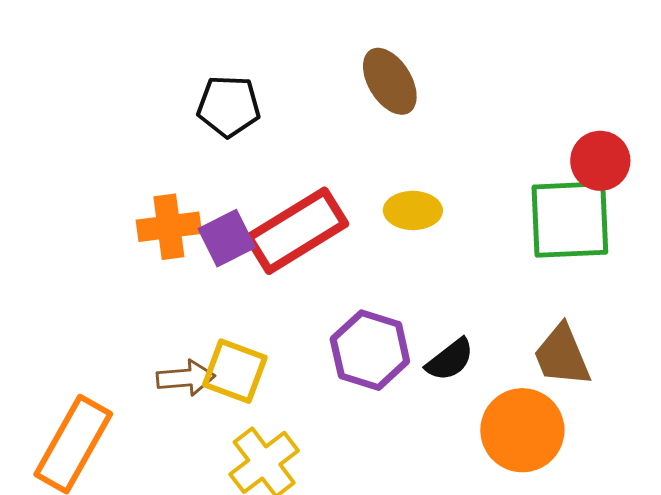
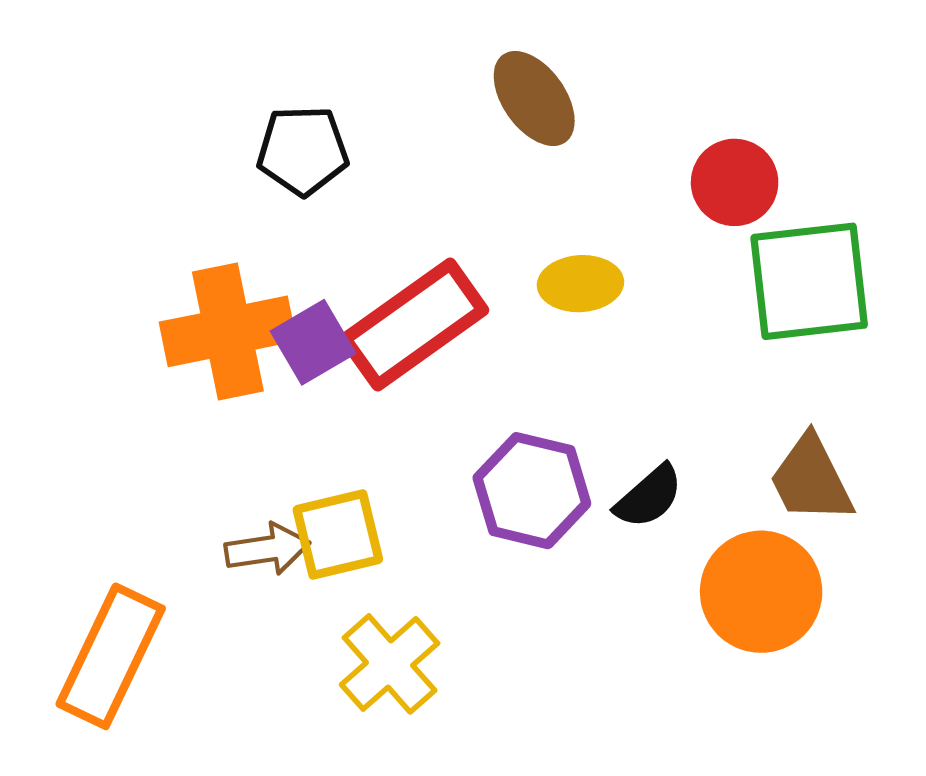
red circle: (600, 161) -> (735, 182), moved
orange cross: (169, 227) -> (228, 331), size x1.4
yellow square: (235, 371) -> (338, 535), turned -30

